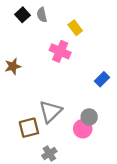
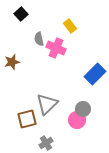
gray semicircle: (42, 15) -> (39, 39), moved
blue rectangle: (102, 79) -> (95, 74), size x1.5

